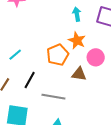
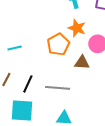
cyan line: (15, 55) -> (15, 48), turned 32
black line: (30, 80) -> (28, 84), moved

